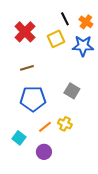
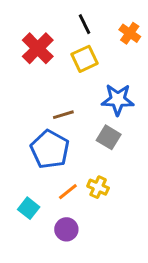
black line: (65, 19) -> (85, 24), moved
blue star: (83, 46) -> (118, 100), moved
brown line: (27, 68) -> (63, 115), moved
blue pentagon: (33, 99) -> (50, 149), turned 30

